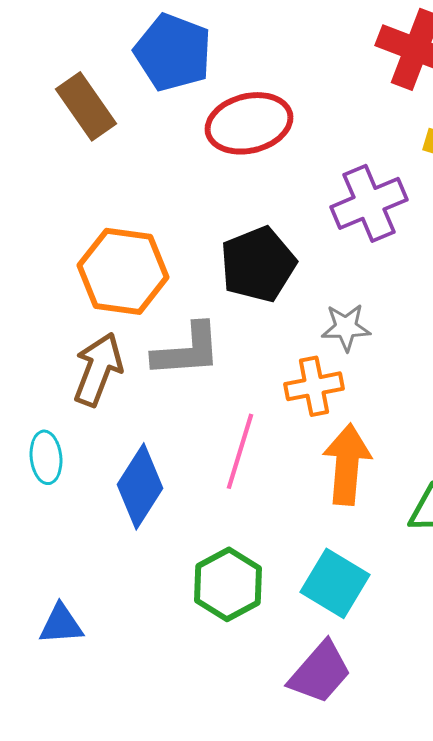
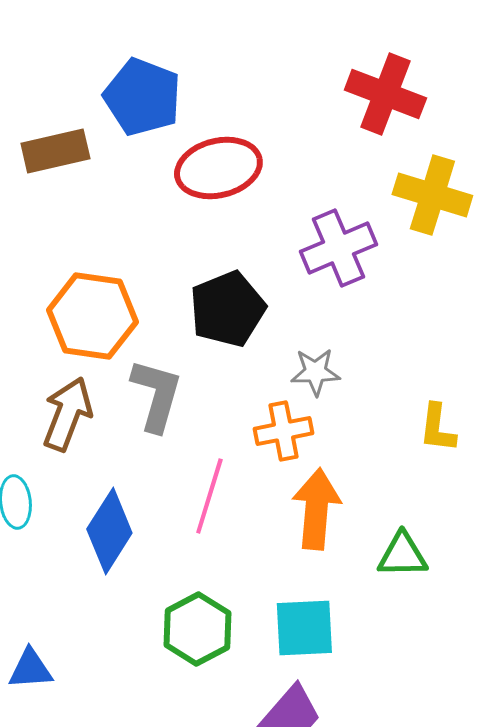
brown rectangle: (86, 106) -> (55, 151), turned -68
gray L-shape: (187, 350) -> (156, 395), turned -70
cyan square: (335, 583) -> (304, 628), turned -34

